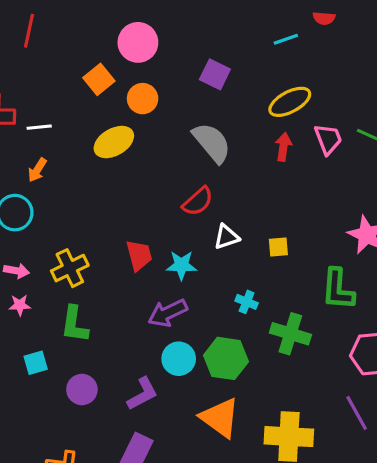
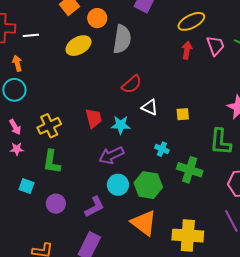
gray semicircle: (212, 143) -> (122, 39), moved, turned 48
orange arrow: (37, 170) -> (17, 63), moved, turned 133
white triangle: (226, 237) -> (150, 107), turned 42
pink arrow: (17, 271) -> (15, 127), turned 49
cyan square: (36, 363) -> (26, 186), turned 35

